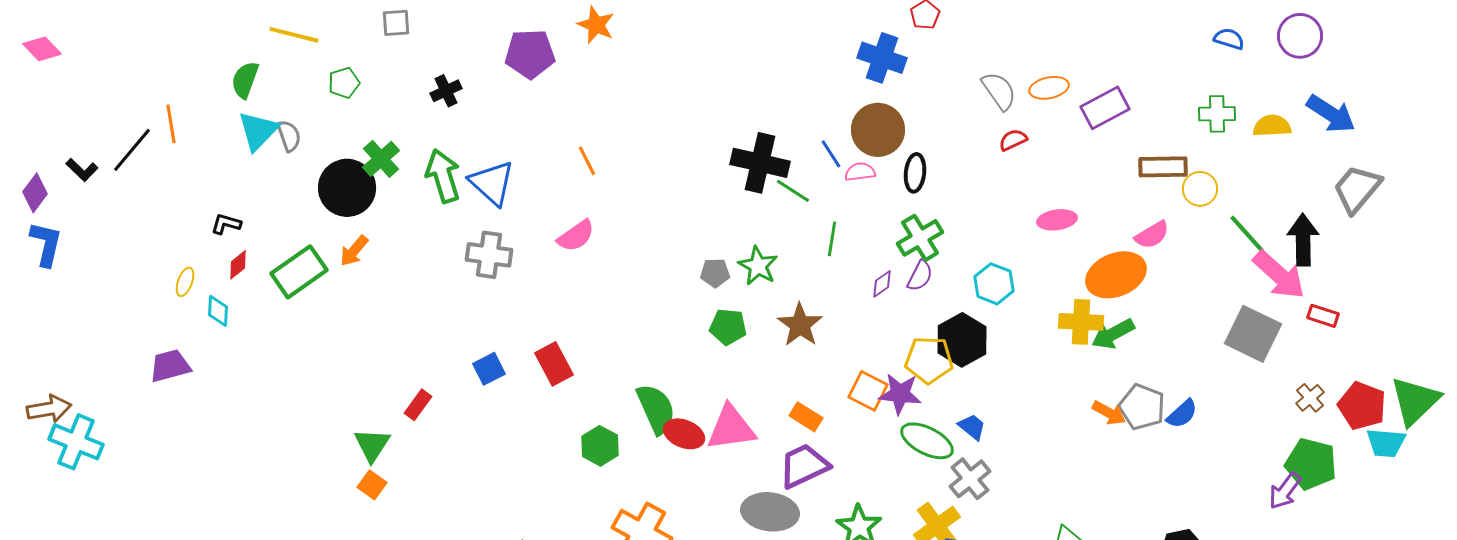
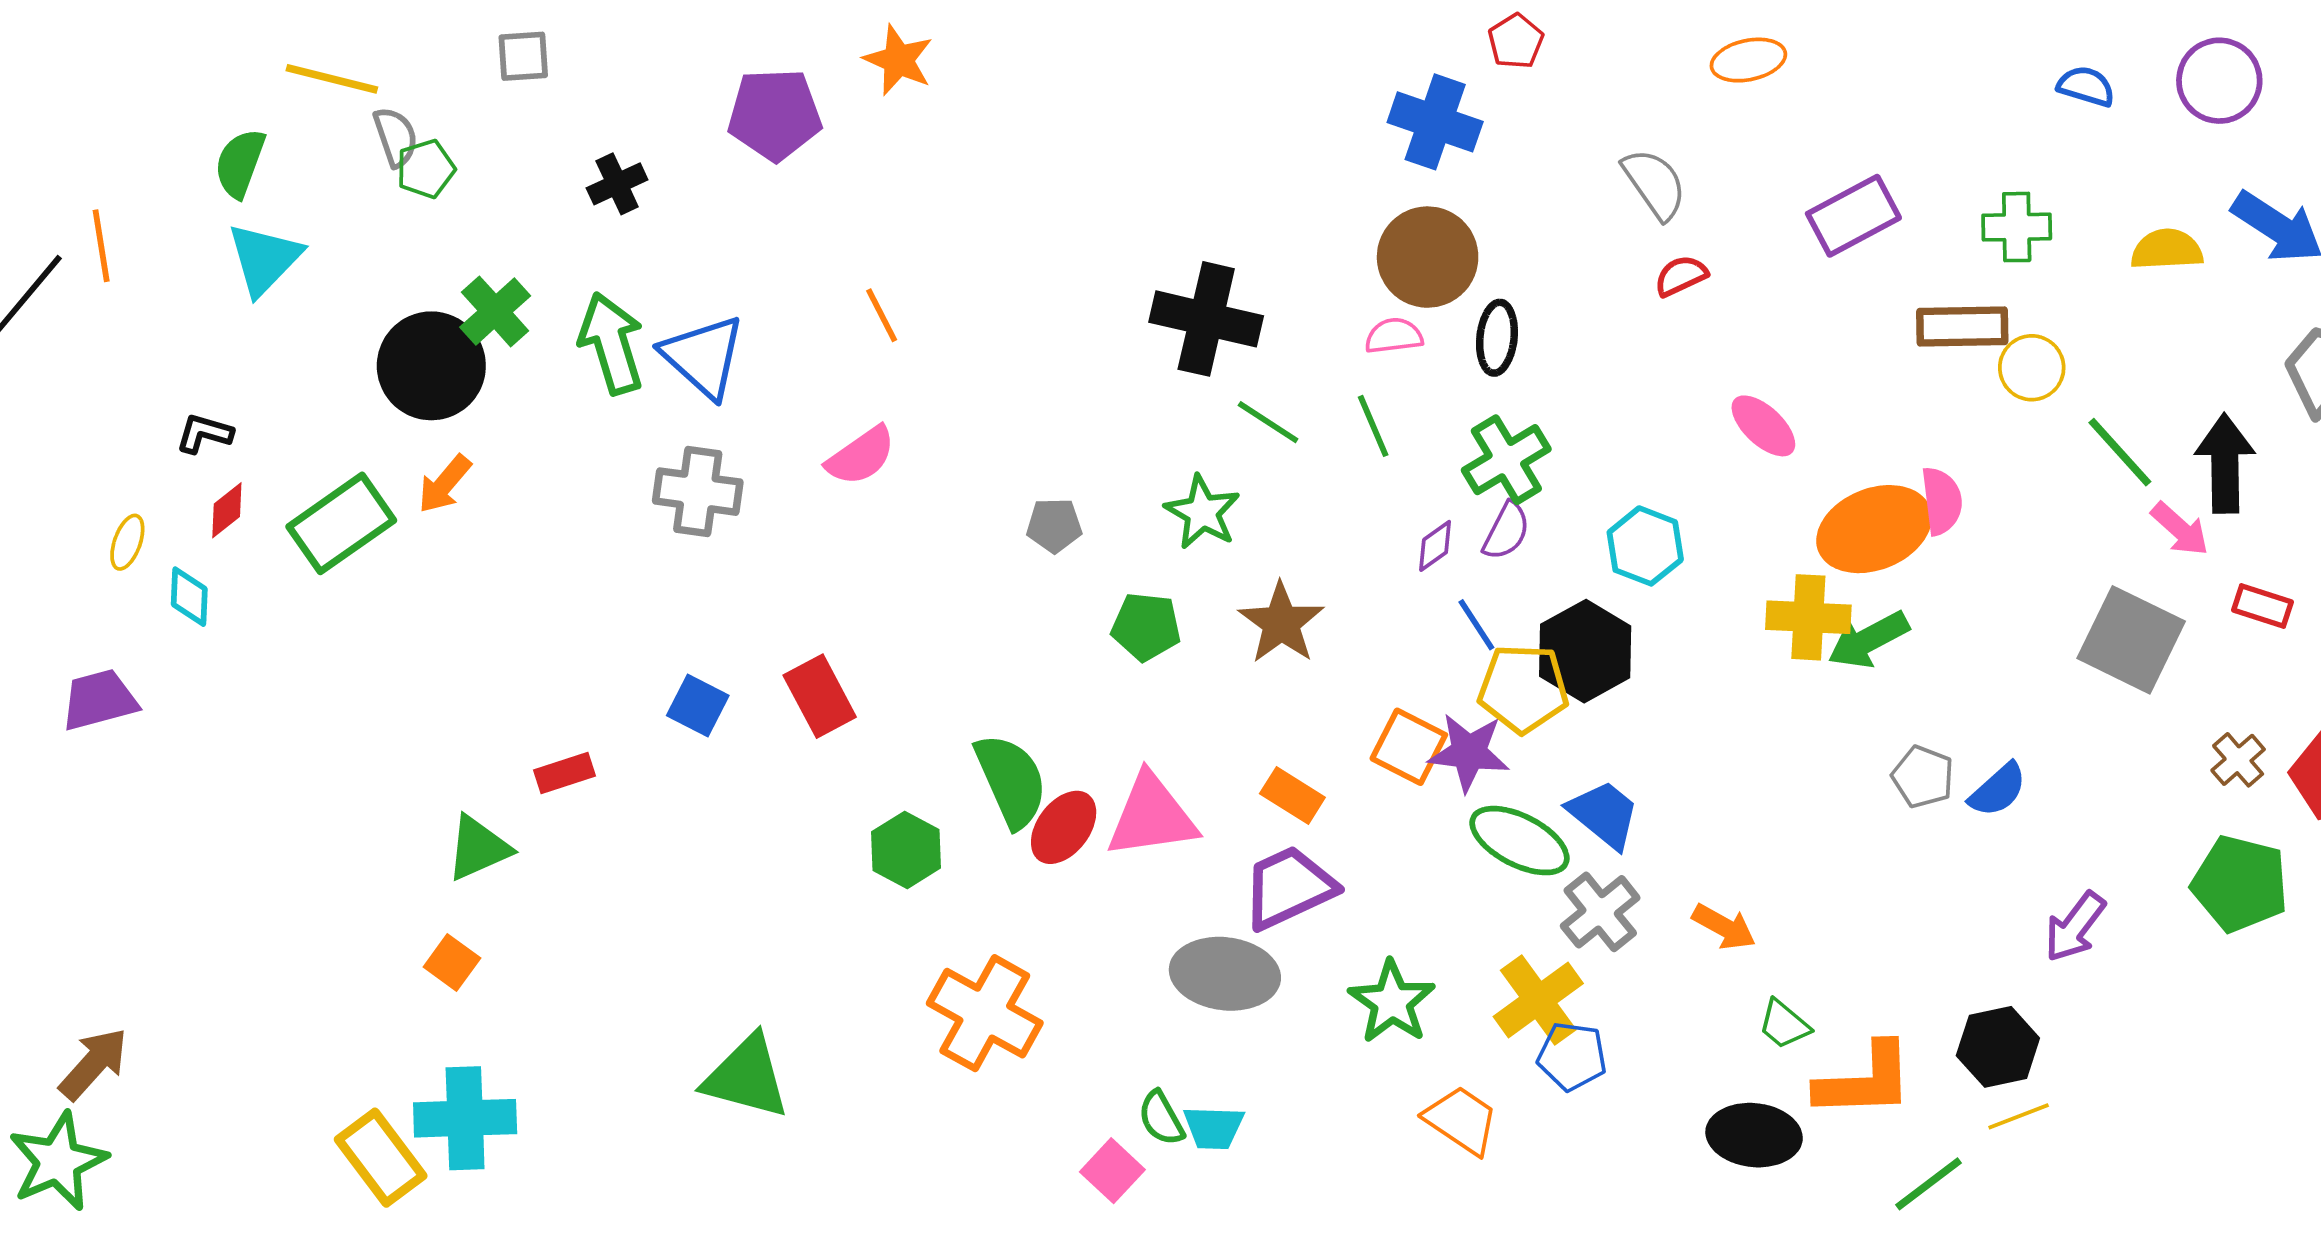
orange ellipse: (1049, 88) -> (1748, 60), moved
green cross: (1217, 114) -> (2017, 227), moved
gray semicircle: (289, 136) -> (396, 137), moved
blue line: (831, 154) -> (1476, 625), moved
green line: (793, 191) -> (1268, 422), moved
pink ellipse: (1057, 220) -> (1763, 426), turned 51
pink semicircle: (1152, 235) -> (1942, 501), moved, turned -66
green line: (832, 239) -> (1373, 426), moved, turned -32
gray pentagon: (715, 273) -> (1054, 525), moved
pink arrow: (1279, 275) -> (2180, 529), size x0.6
blue square: (489, 369) -> (698, 705), turned -36
red rectangle: (418, 405) -> (565, 773), turned 36
gray pentagon: (1142, 407) -> (1923, 777), size x0.7
orange arrow: (1109, 413) -> (1724, 927), moved
blue trapezoid: (972, 427) -> (1604, 814), size x1.4
red ellipse: (684, 434) -> (1064, 827), turned -75
green triangle: (372, 445) -> (478, 848), turned 33
orange square: (372, 485) -> (452, 962), moved
purple arrow: (1285, 491) -> (2075, 927), moved

